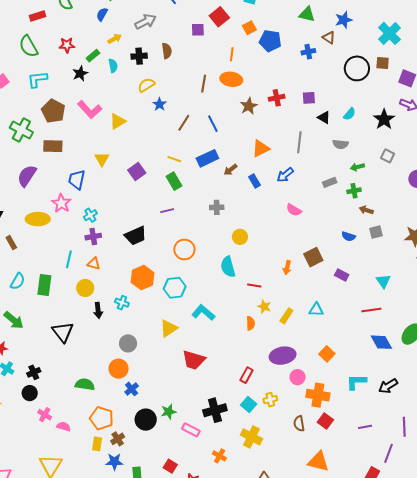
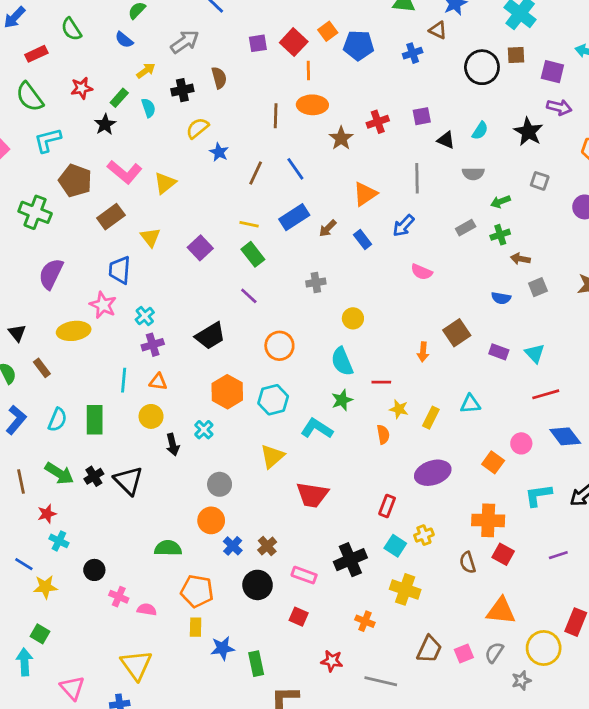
blue semicircle: (102, 14) -> (124, 40), turned -72
red square: (219, 17) -> (294, 42), moved
brown rectangle: (53, 146) -> (111, 217), moved, turned -30
purple line: (167, 211) -> (249, 296), turned 64
cyan triangle: (383, 281) -> (535, 353), moved
cyan cross: (122, 303) -> (204, 430), turned 32
black cross: (34, 372) -> (94, 476), moved
pink circle: (298, 377) -> (521, 443), moved
green star: (169, 412) -> (342, 400), moved
pink rectangle: (191, 430) -> (304, 575), moved
brown cross: (118, 439) -> (267, 546), moved
red square: (170, 466) -> (299, 617), moved

